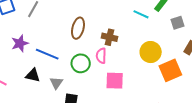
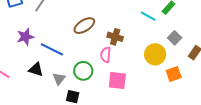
gray square: (178, 23) -> (175, 38), moved, turned -32
brown ellipse: (78, 28) -> (84, 26), turned 40
green circle: (81, 63) -> (83, 71), moved
orange square: (170, 70) -> (174, 74), size x0.7

